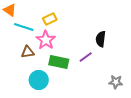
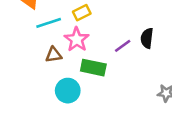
cyan line: (24, 27) -> (49, 23), turned -36
purple line: (86, 57) -> (123, 46), moved

